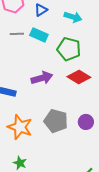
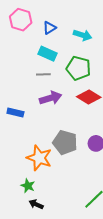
gray line: (17, 34) -> (43, 74), moved
orange star: (20, 127) -> (39, 158), moved

